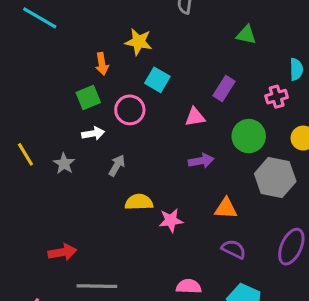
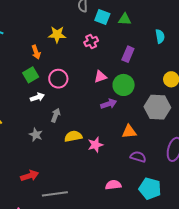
cyan square: (157, 80) -> (102, 17), moved
purple rectangle: (224, 88) -> (128, 54), moved
pink cross: (277, 97) -> (91, 42), moved
green circle: (249, 136) -> (124, 85), moved
gray star: (64, 164) -> (36, 135), moved

